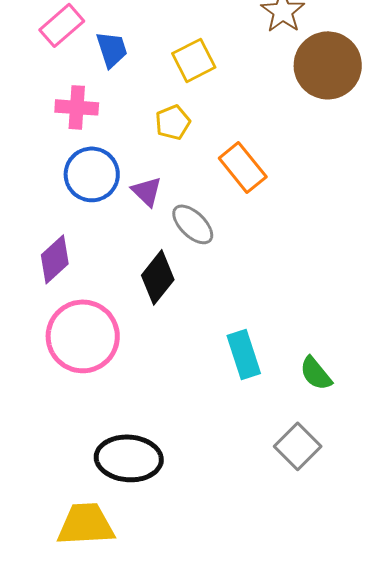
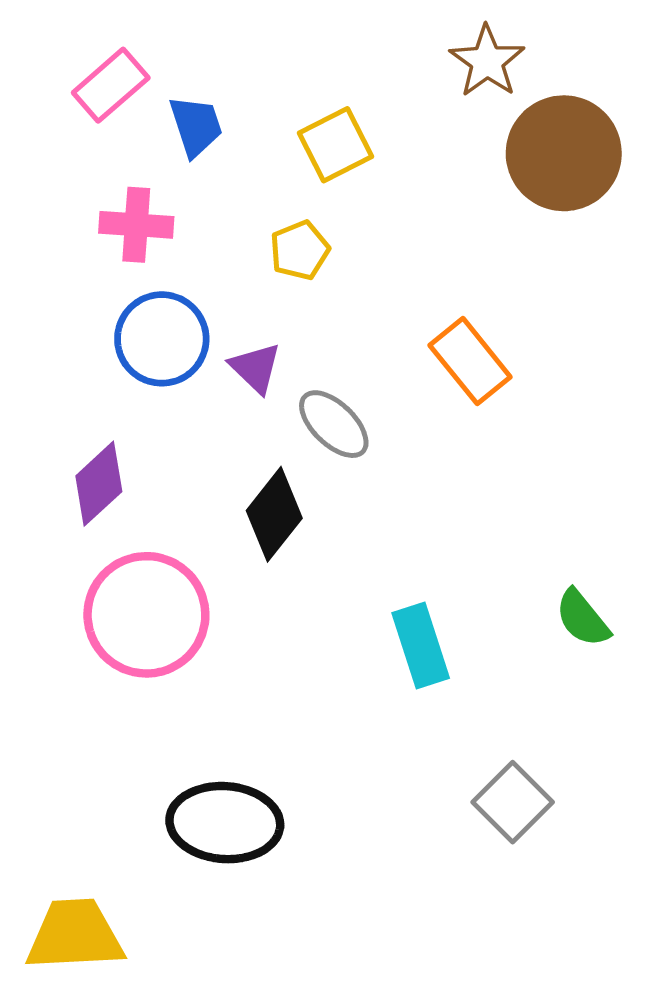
orange rectangle: (243, 167) -> (470, 361), moved
green semicircle: (316, 373) -> (582, 618), moved
yellow trapezoid: (86, 524) -> (75, 935), moved

